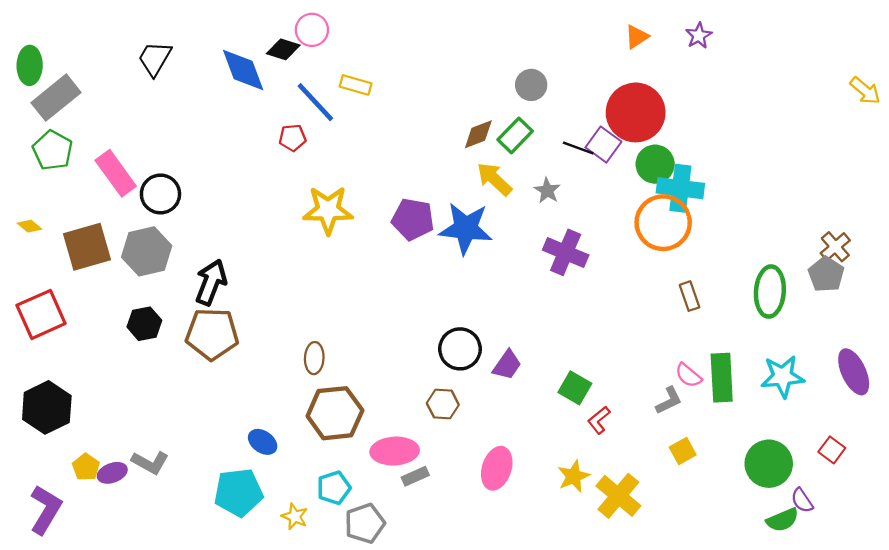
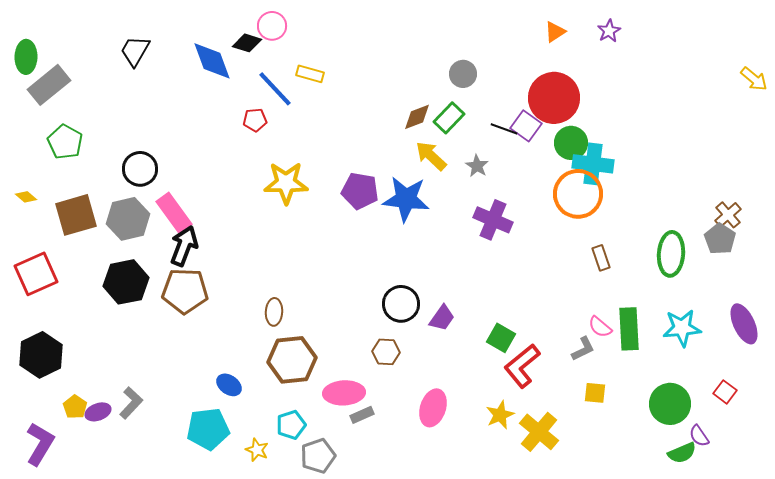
green pentagon: (53, 150) -> (65, 142), moved
pink rectangle: (116, 173) -> (174, 213), moved
black hexagon: (144, 324) -> (126, 282), size x1.5
red L-shape: (599, 420) -> (522, 366), size x1.8
yellow square: (683, 451) -> (595, 393), turned 35
gray L-shape: (150, 463) -> (131, 403), turned -76

